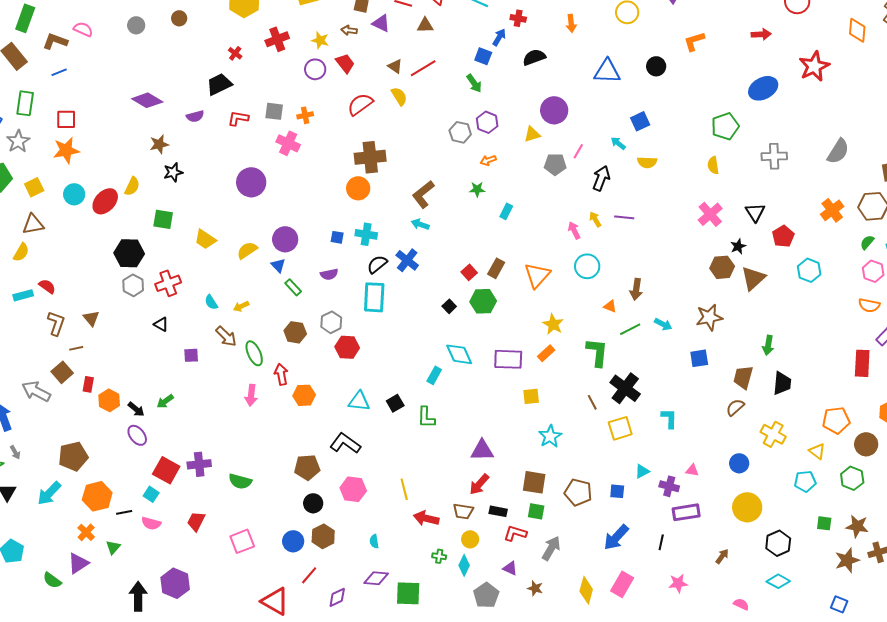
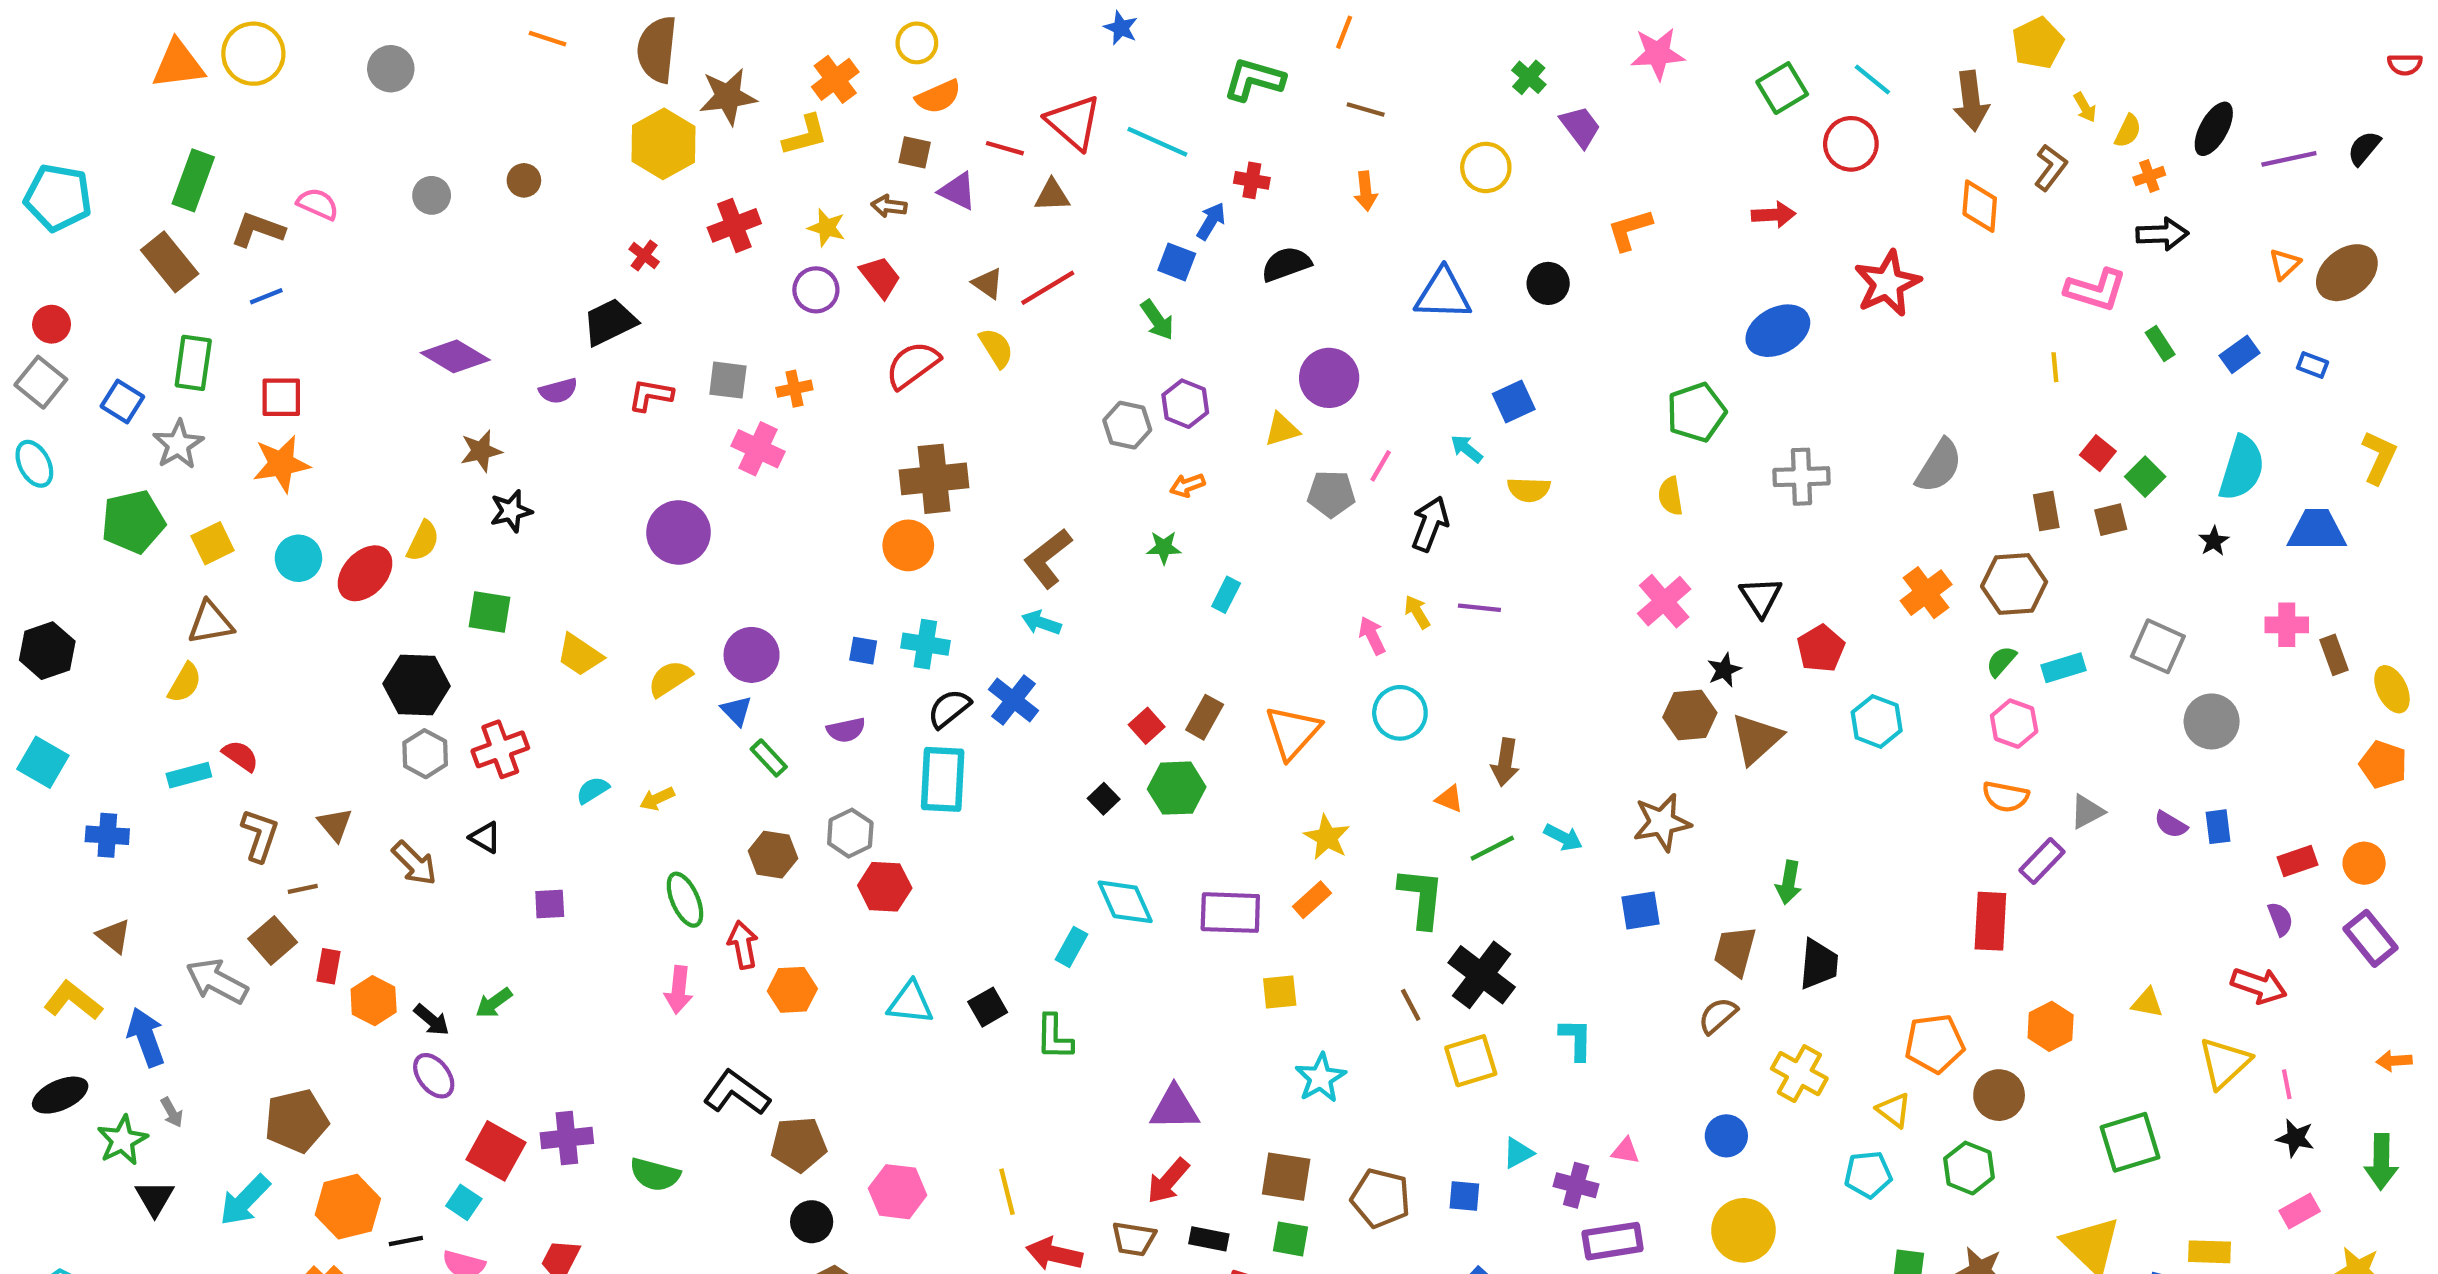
cyan semicircle: (211, 302) -> (593, 790), turned 91
brown arrow: (226, 336) -> (414, 863), moved
black L-shape: (345, 443) -> (736, 1093), moved

